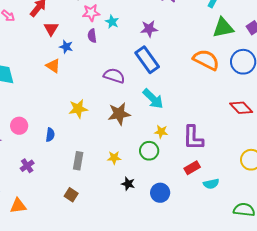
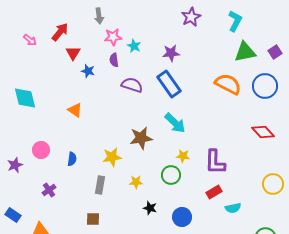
orange triangle: (53, 66) -> (75, 110), moved
purple semicircle: (114, 76) -> (132, 85), moved
yellow star: (78, 109) -> (112, 157), moved
brown square: (71, 195) -> (93, 219), turned -32

